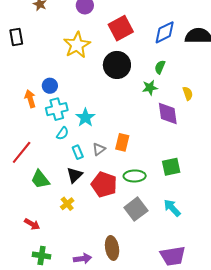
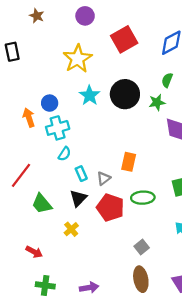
black circle: (117, 65) -> (125, 94), moved
cyan star: (85, 118) -> (90, 95), moved
gray triangle: (99, 149) -> (104, 178), moved
gray square: (136, 209) -> (142, 247), moved, size x0.6
brown ellipse: (112, 248) -> (141, 279), moved

